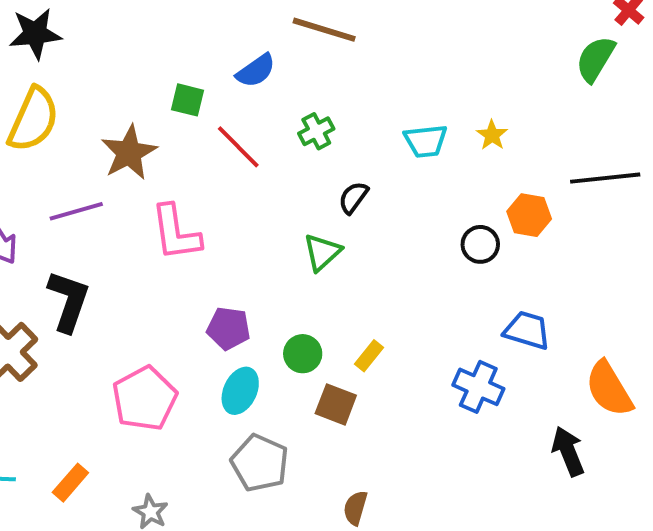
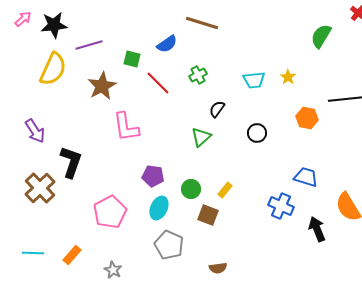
green semicircle: (595, 59) -> (321, 36), moved
purple line: (76, 211) -> (89, 45), moved
black circle: (480, 244) -> (257, 133), moved
black arrow: (568, 451) -> (317, 229), moved
brown semicircle: (355, 508) -> (218, 268), turned -114

